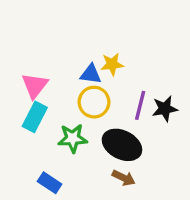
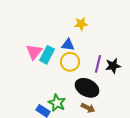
yellow star: (112, 64) -> (81, 24), moved
cyan rectangle: (35, 117) -> (47, 55), moved
green star: (73, 138) -> (57, 103), moved, turned 30

